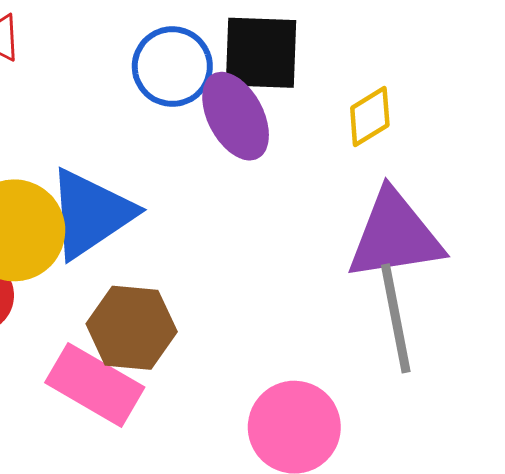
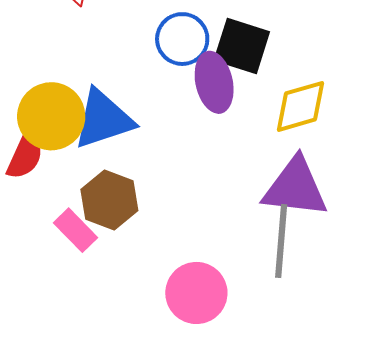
yellow diamond: (370, 116) -> (300, 106), size x1.5
pink rectangle: (95, 385) -> (75, 230), size x0.7

